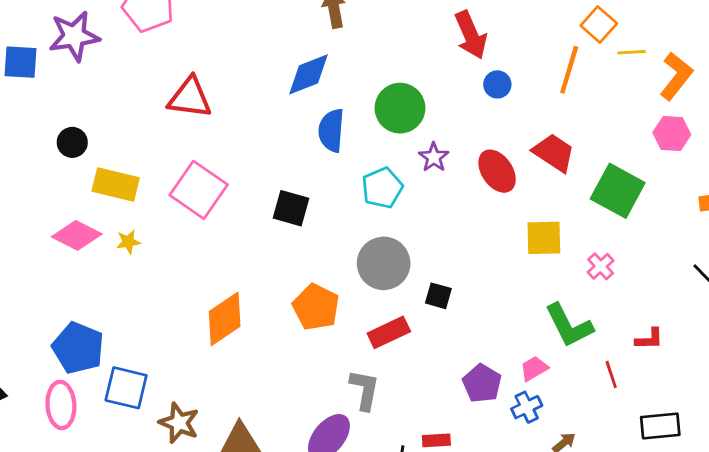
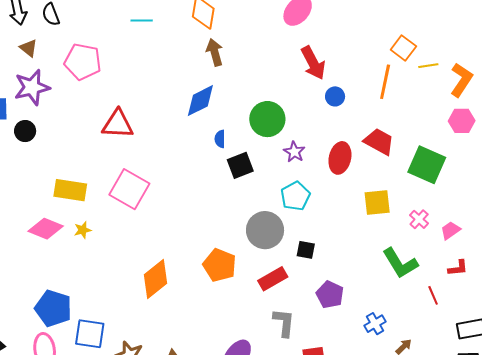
blue semicircle: (331, 130) -> (220, 139), size x0.6
black circle: (72, 142) -> (25, 131), moved
red ellipse: (497, 171) -> (340, 158), turned 52
cyan pentagon: (382, 188) -> (295, 196), moved
black square: (291, 208) -> (240, 165), moved, turned -32
pink trapezoid: (534, 369) -> (450, 230), moved
purple pentagon: (482, 383) -> (330, 295), moved
gray L-shape: (365, 390) -> (284, 323), moved

